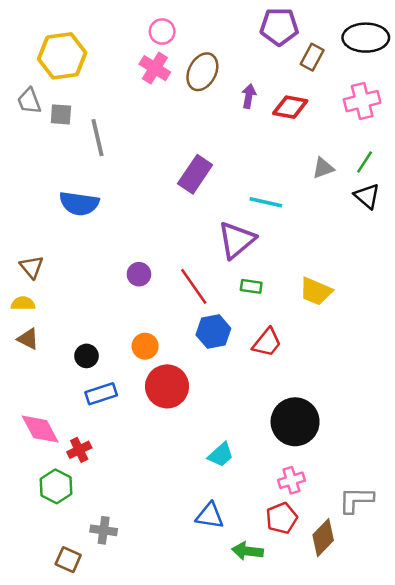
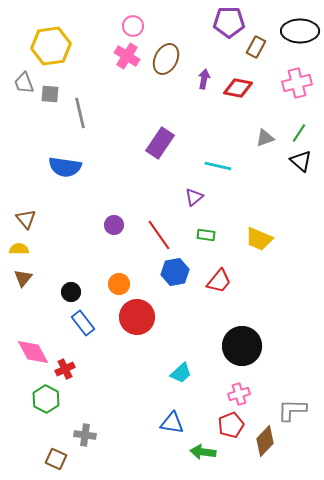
purple triangle: (237, 240) -> (194, 197), size x0.6
brown triangle: (28, 339) -> (23, 278), turned 42
blue rectangle: (101, 394) -> (83, 323), turned 70

